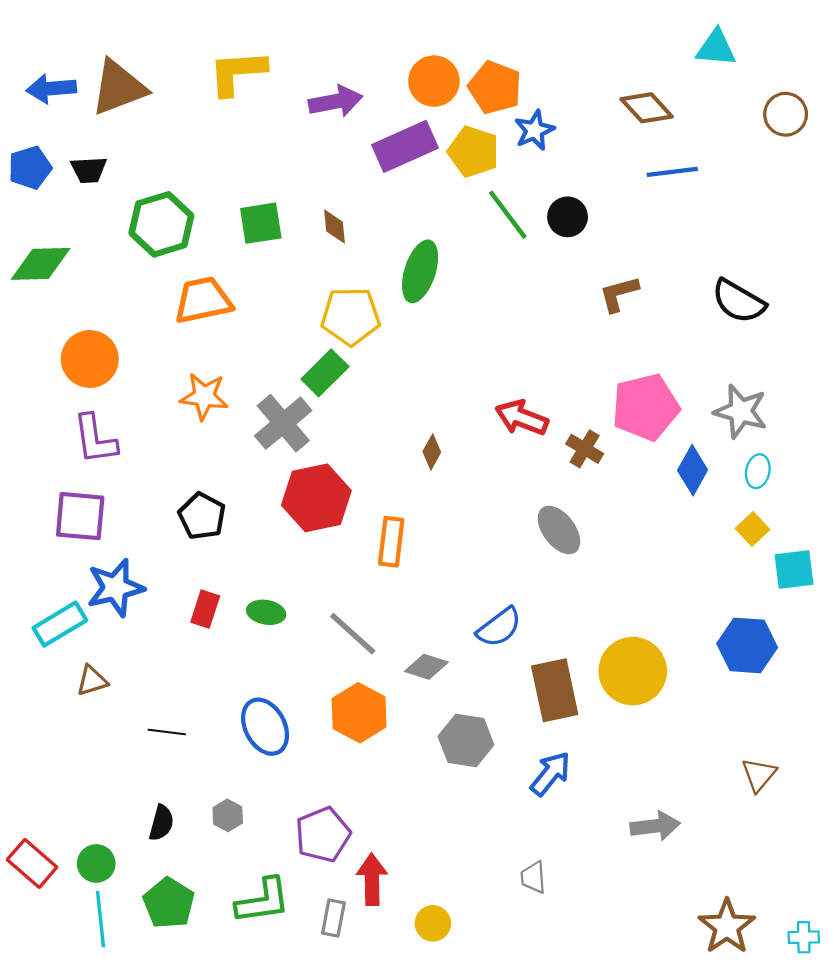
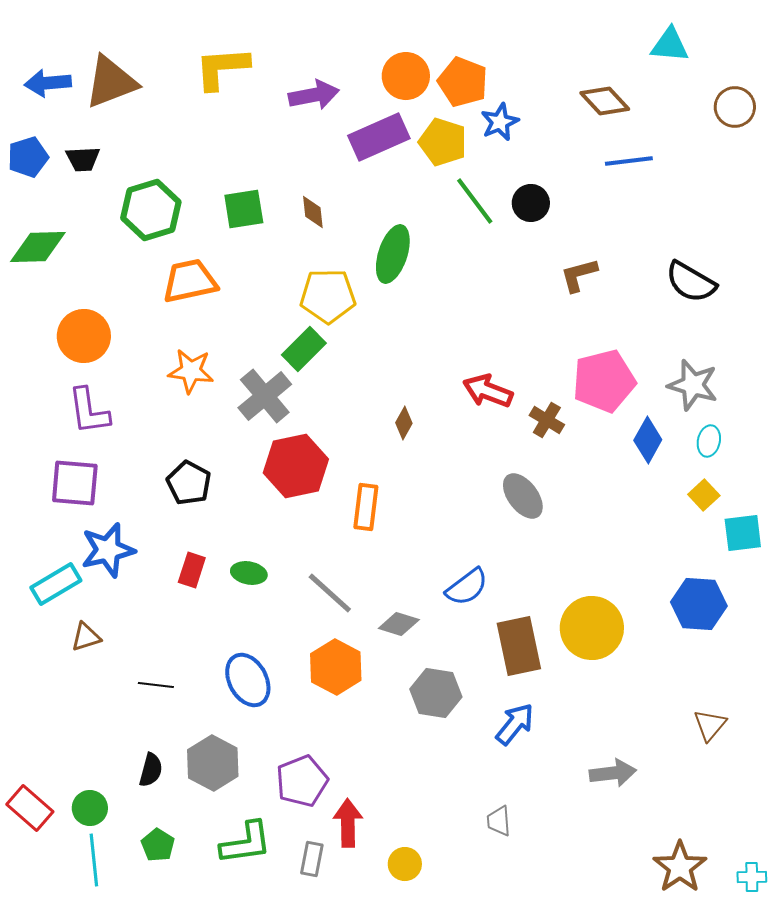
gray hexagon: (228, 815) -> (213, 763), size x1.8
green pentagon: (169, 903) -> (158, 845), size x0.7

